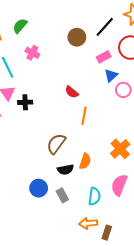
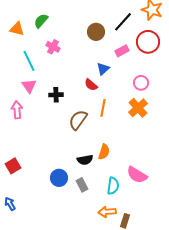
blue triangle: (111, 75) -> (103, 69), moved
black cross: (25, 102) -> (56, 95), moved
brown semicircle: (56, 144) -> (78, 120), moved
orange cross: (120, 149) -> (138, 108), moved
pink semicircle: (119, 185) -> (137, 175), turned -80

